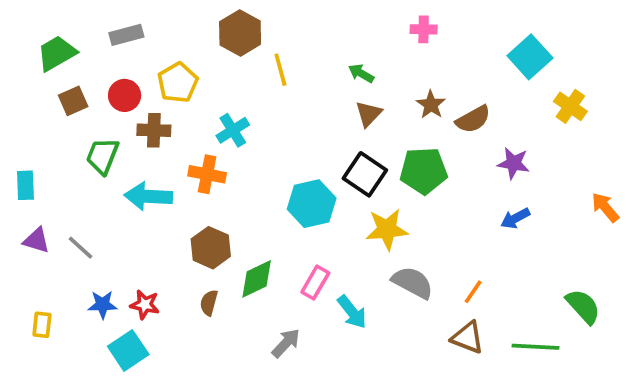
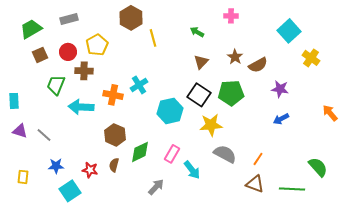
green arrow: (361, 73) -> (197, 32), moved
cyan cross: (233, 130) -> (139, 85), moved
red star: (145, 305) -> (90, 170), moved

